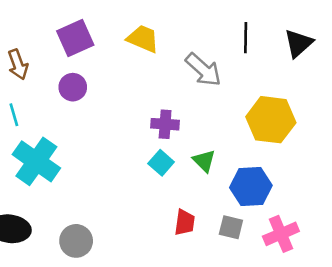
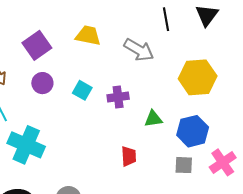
green triangle: (204, 161) -> (153, 119), turned -42
cyan square: (161, 163) -> (82, 90), moved
red trapezoid: (185, 222) -> (129, 156), moved

